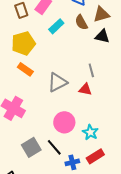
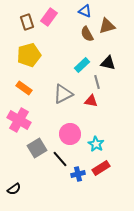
cyan rectangle: (56, 26) -> (82, 65), moved
black triangle: (102, 36) -> (108, 63), moved
orange rectangle: (25, 69) -> (24, 88), moved
gray square: (31, 147) -> (37, 148), moved

